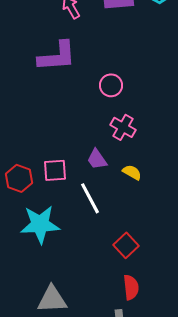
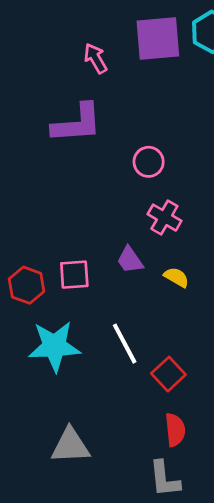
white line: (90, 198) -> (125, 344), moved

